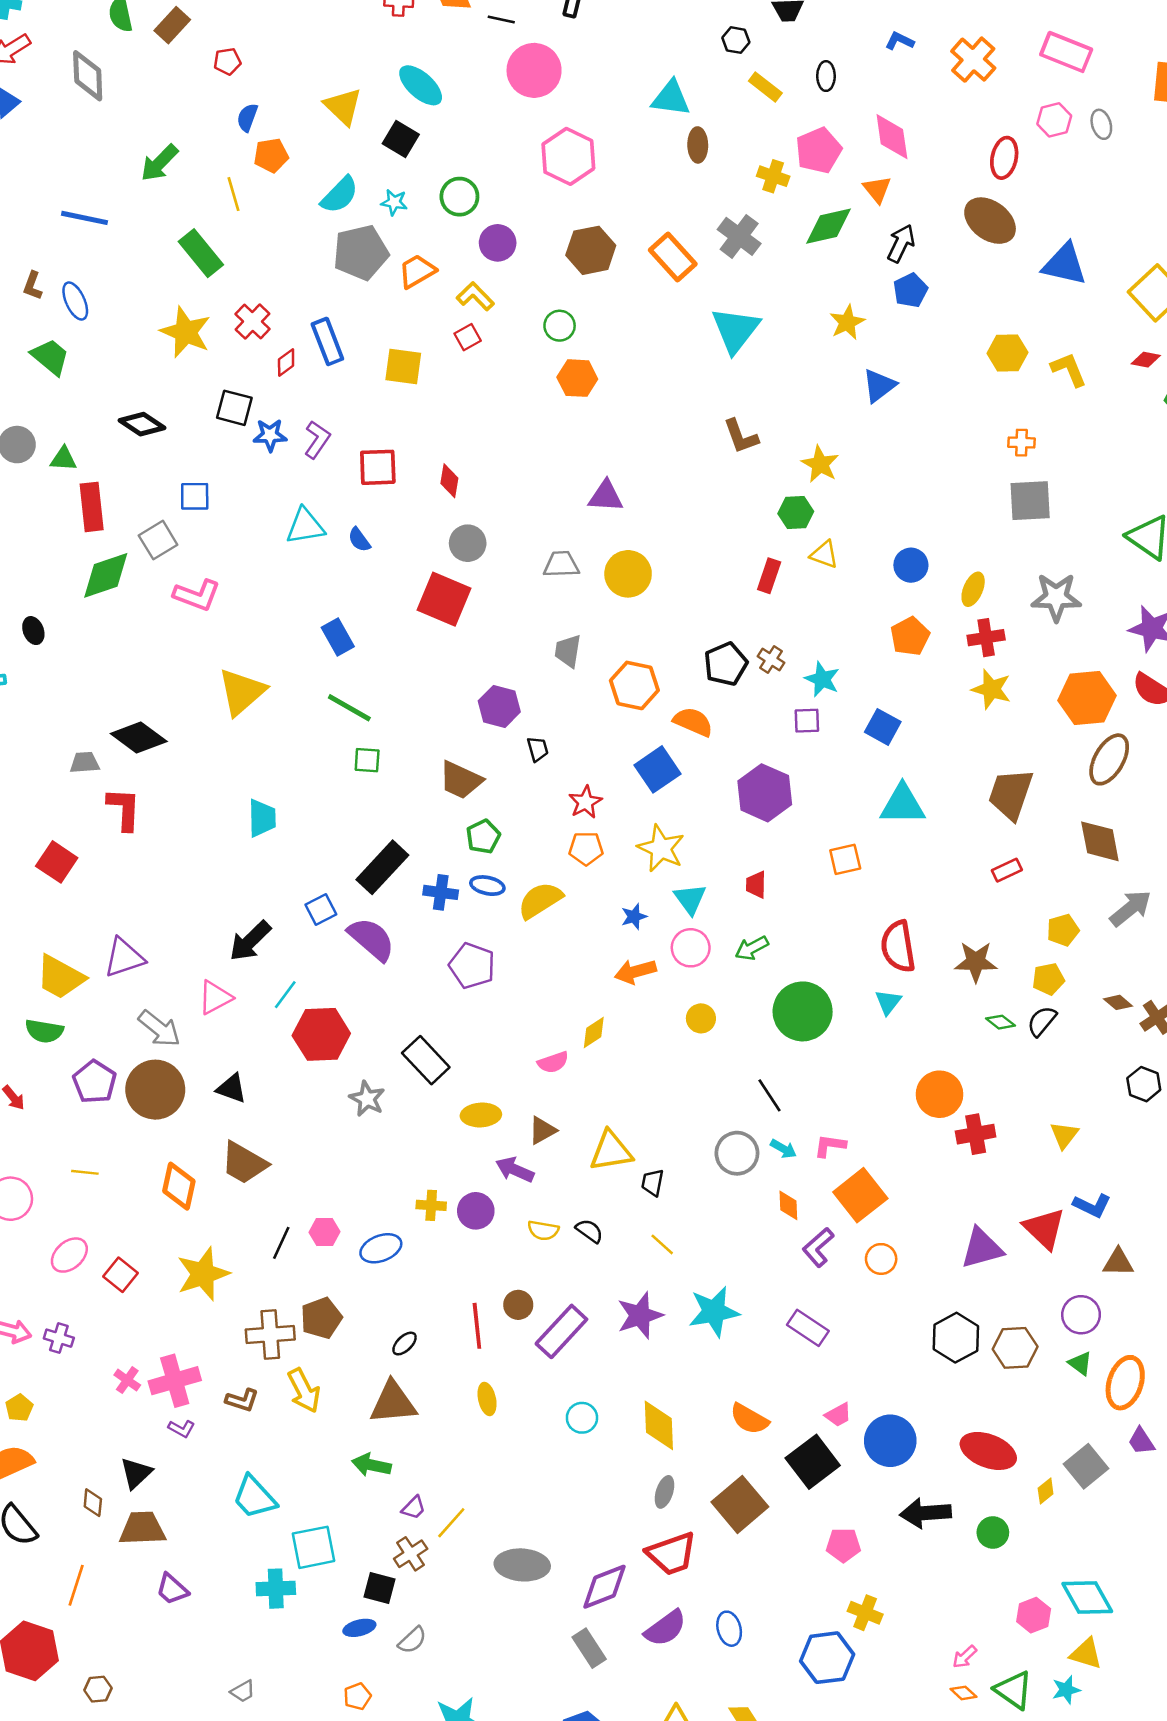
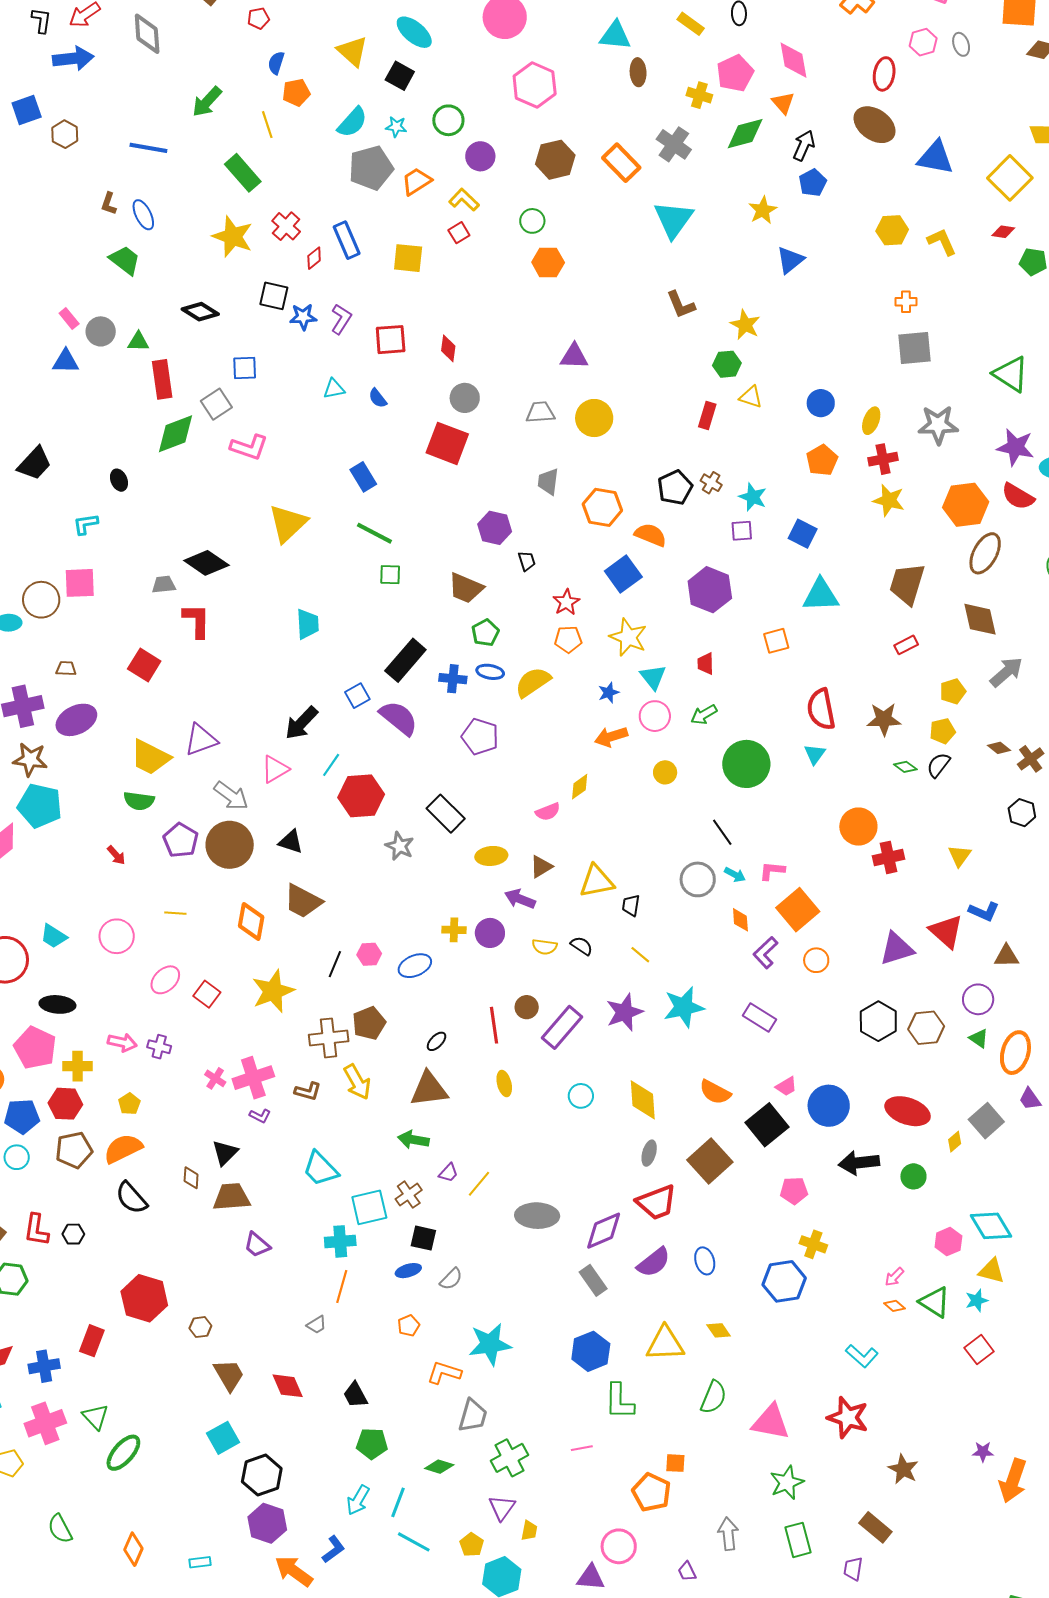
cyan triangle: (305, 526) -> (334, 389), size x0.7
brown cross: (411, 1554) -> (409, 1195), moved
orange line: (76, 1585) -> (342, 1287), moved

